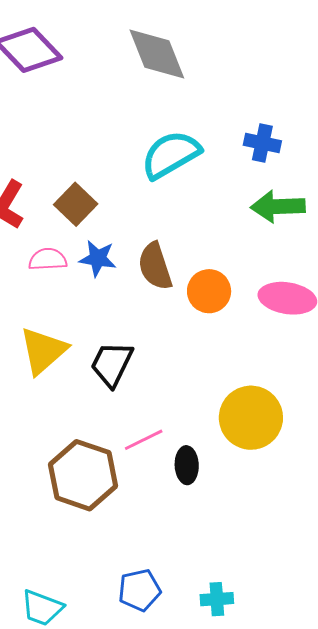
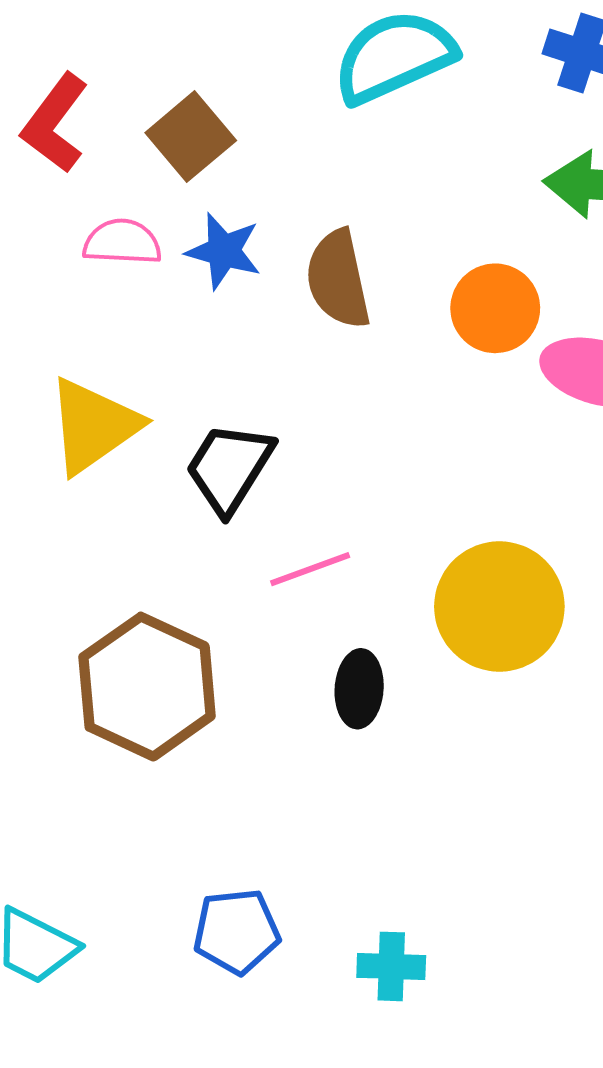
orange circle: (209, 291) -> (495, 308), moved
pink line: (144, 440) -> (310, 569), moved

